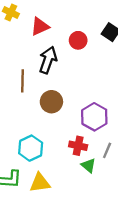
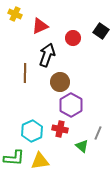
brown circle: (51, 102) -> (60, 82), moved
purple hexagon: (94, 117) -> (71, 105), moved
red cross: (78, 146) -> (60, 129), moved

